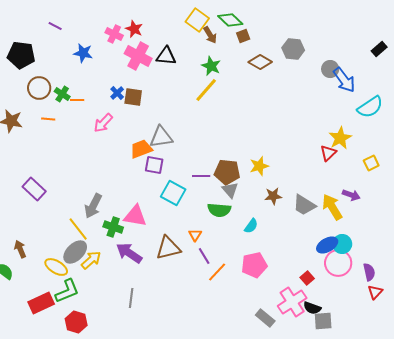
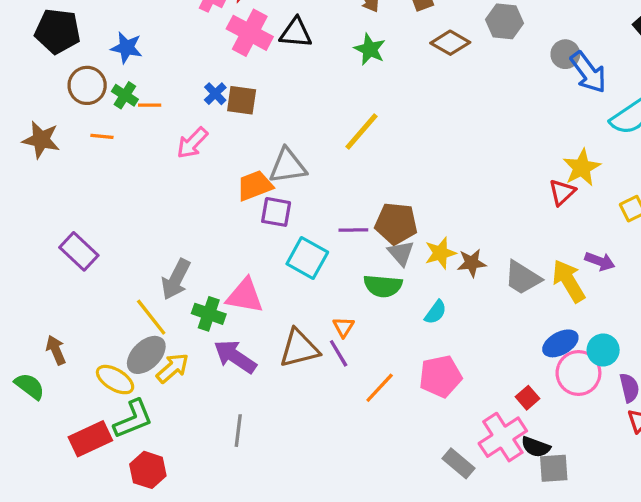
blue star: (83, 53) -> (127, 48), moved
yellow line: (206, 90) -> (362, 131), moved
yellow star: (259, 166) -> (440, 253), moved
cyan circle: (342, 244) -> (603, 350), moved
purple line: (204, 256) -> (339, 353), moved

